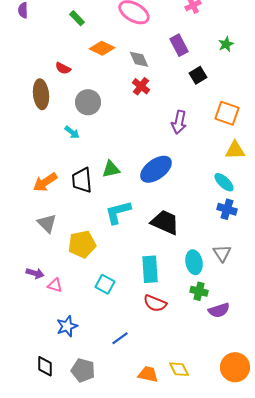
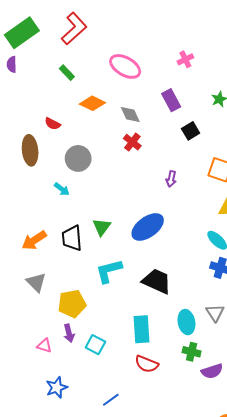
purple arrow: (179, 122) -> (171, 179), size x0.7
green triangle: (111, 169) -> (102, 227), turned -42
purple arrow: (35, 273) -> (69, 333), moved, turned 60

